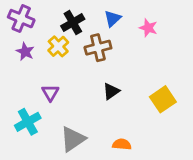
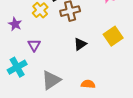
purple star: (25, 52) -> (15, 24), moved
yellow square: (163, 99) -> (113, 36), moved

